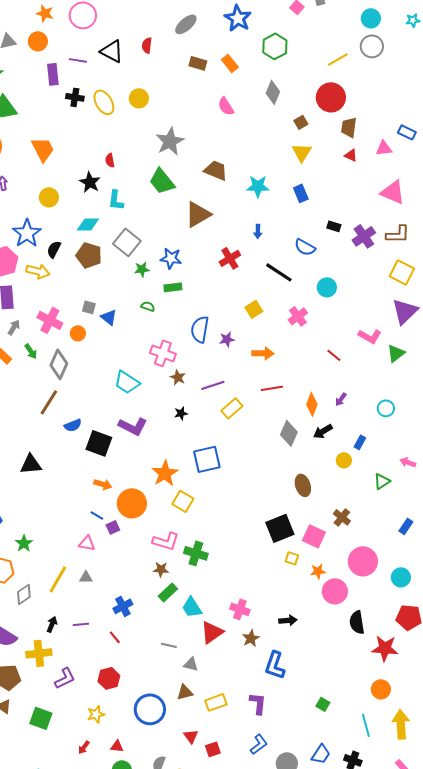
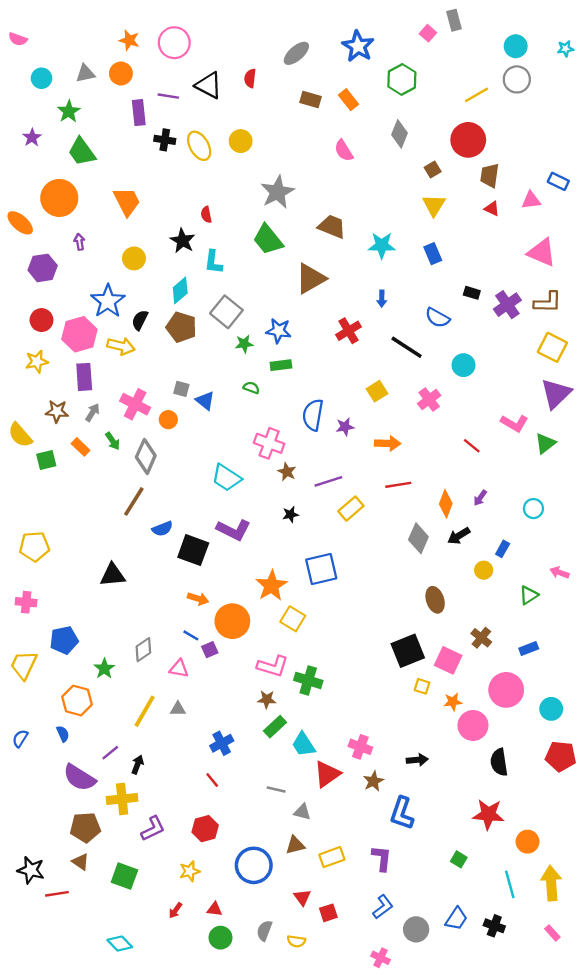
cyan diamond: (88, 224) -> (180, 290), turned -40
blue rectangle: (406, 526) -> (529, 648), moved, turned 35
gray diamond: (24, 594) -> (143, 650), moved
purple line: (81, 624) -> (110, 753), moved, turned -35
red star: (385, 648) -> (488, 814), moved

